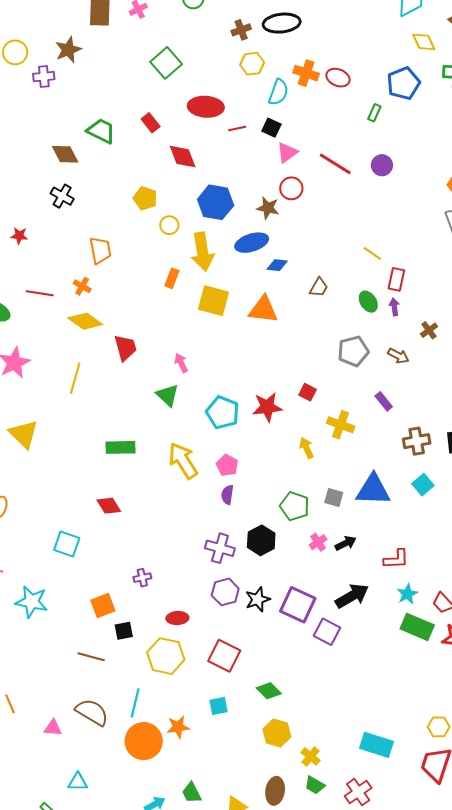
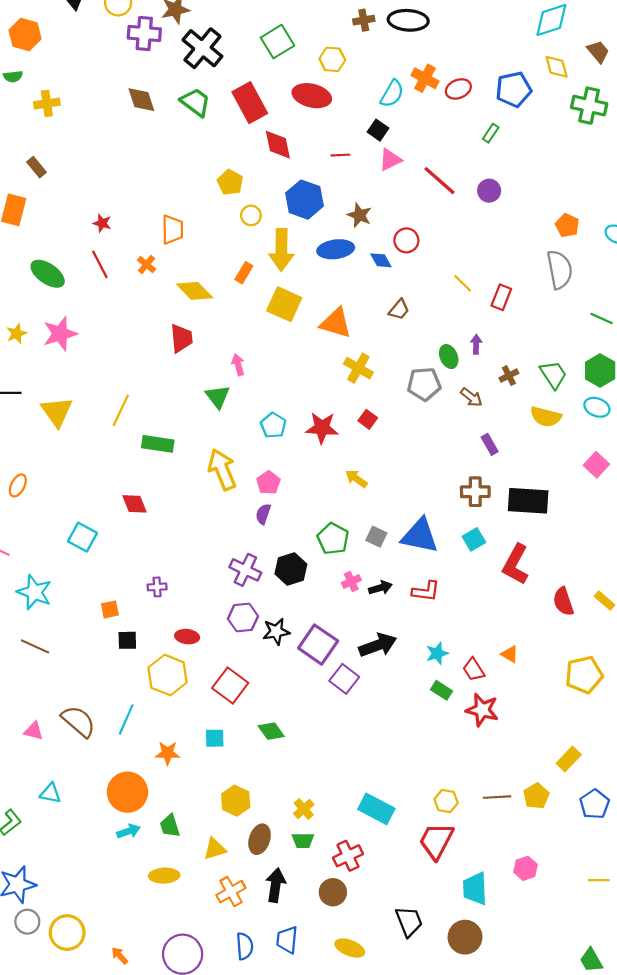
yellow hexagon: (252, 64) -> (332, 59), moved
purple cross: (44, 77) -> (144, 34), size x1.4
red ellipse: (338, 78) -> (458, 89), turned -55
blue pentagon: (403, 83) -> (514, 89), moved
red rectangle: (151, 123) -> (250, 103), size x1.8
red line: (237, 128) -> (340, 155), moved
brown diamond: (65, 154) -> (141, 100), moved
red circle: (291, 188) -> (406, 240), moved
black cross: (62, 196) -> (202, 48), moved, size x1.6
red star: (19, 236) -> (102, 223), moved
blue diamond: (277, 265) -> (381, 260), moved, turned 45
red rectangle: (396, 279) -> (501, 297), moved
red line: (40, 293) -> (100, 264), turned 44
green ellipse: (368, 302) -> (449, 357), moved
yellow diamond: (85, 321) -> (195, 291), moved
yellow line: (75, 378) -> (121, 410), moved
purple rectangle: (384, 401) -> (490, 444), moved
cyan pentagon: (223, 412) -> (273, 425), size x0.7
yellow cross: (341, 425) -> (358, 368), moved
yellow arrow: (306, 448) -> (356, 479), turned -40
red L-shape: (396, 559) -> (426, 591), moved
orange square: (103, 606) -> (110, 609), size x0.7
green rectangle: (417, 627) -> (442, 690), size x0.6
brown line: (91, 657) -> (35, 646), moved
yellow hexagon: (277, 733) -> (236, 801), moved
orange circle: (144, 741) -> (127, 792), moved
green trapezoid: (315, 785) -> (303, 840), turned -40

